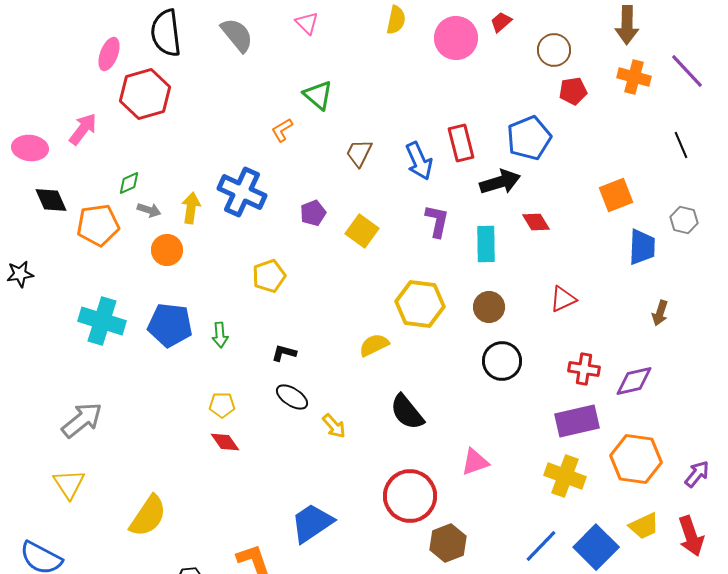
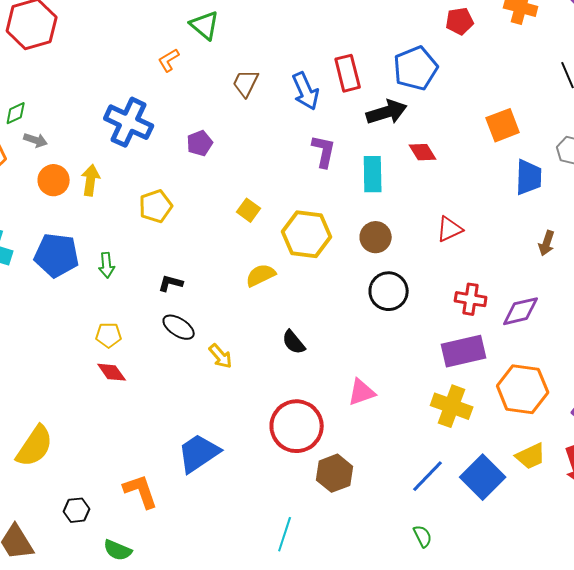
yellow arrow: (191, 208) -> (91, 180), moved
yellow square: (362, 231) -> (249, 210), moved, size x0.7
black semicircle: (407, 412) -> (294, 342), size x0.7

